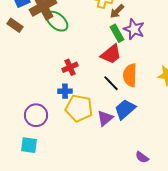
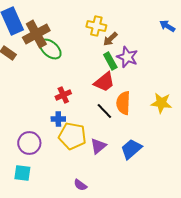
blue trapezoid: (125, 109) -> (131, 149), moved
purple semicircle: (142, 157) -> (80, 185), moved

